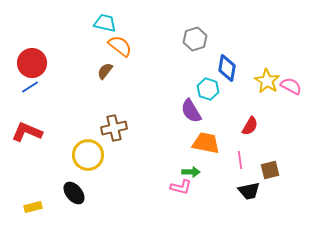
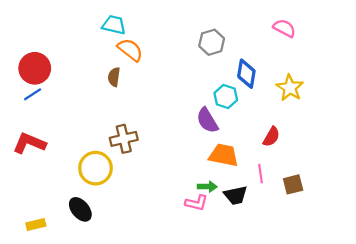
brown semicircle: (105, 71) -> (114, 77), turned -30
pink semicircle: (291, 86) -> (284, 28), moved
black trapezoid: (249, 191) -> (236, 195), moved

